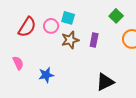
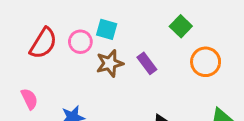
purple rectangle: (94, 40) -> (147, 63), turned -48

